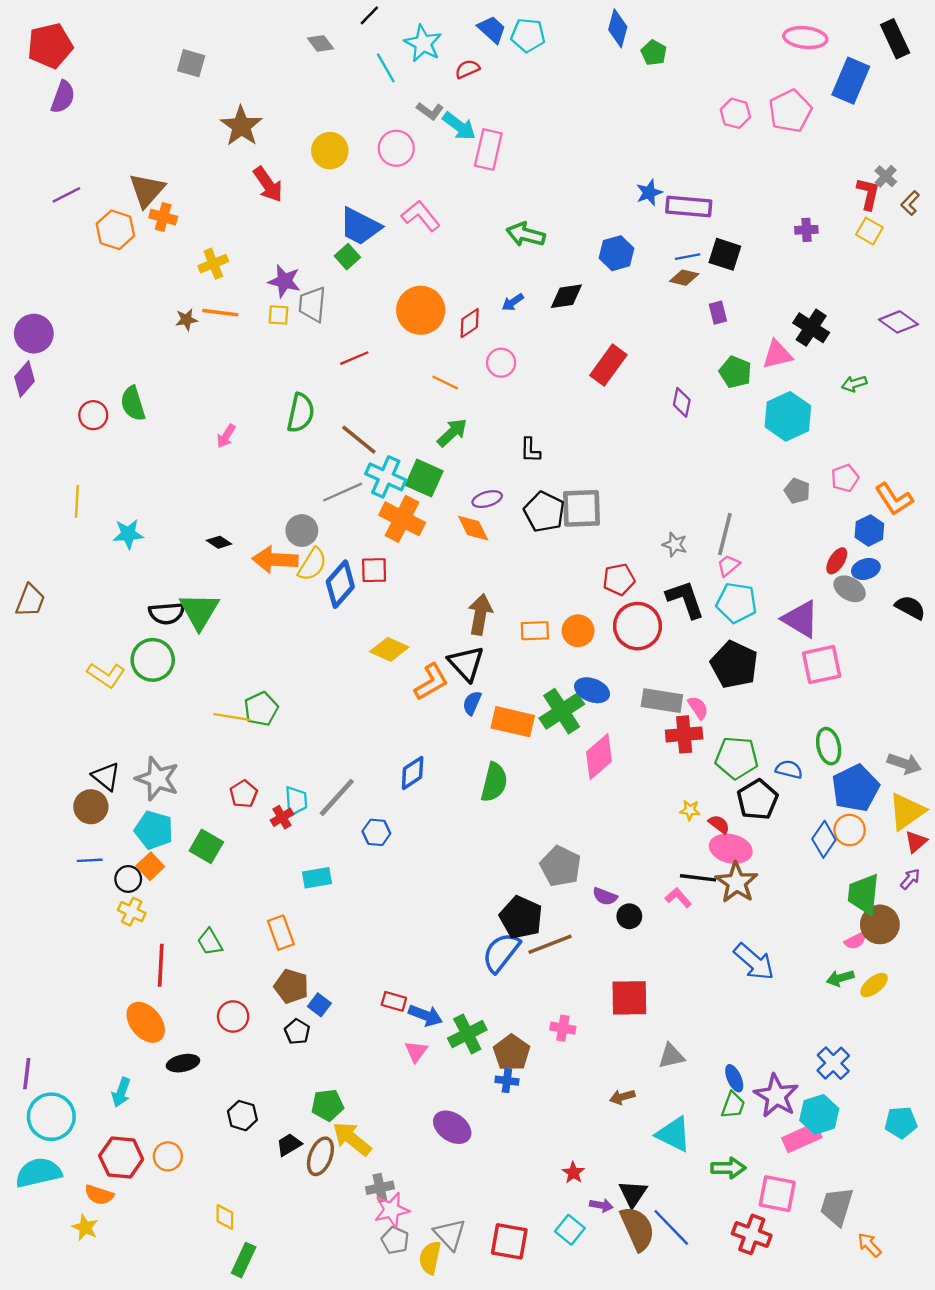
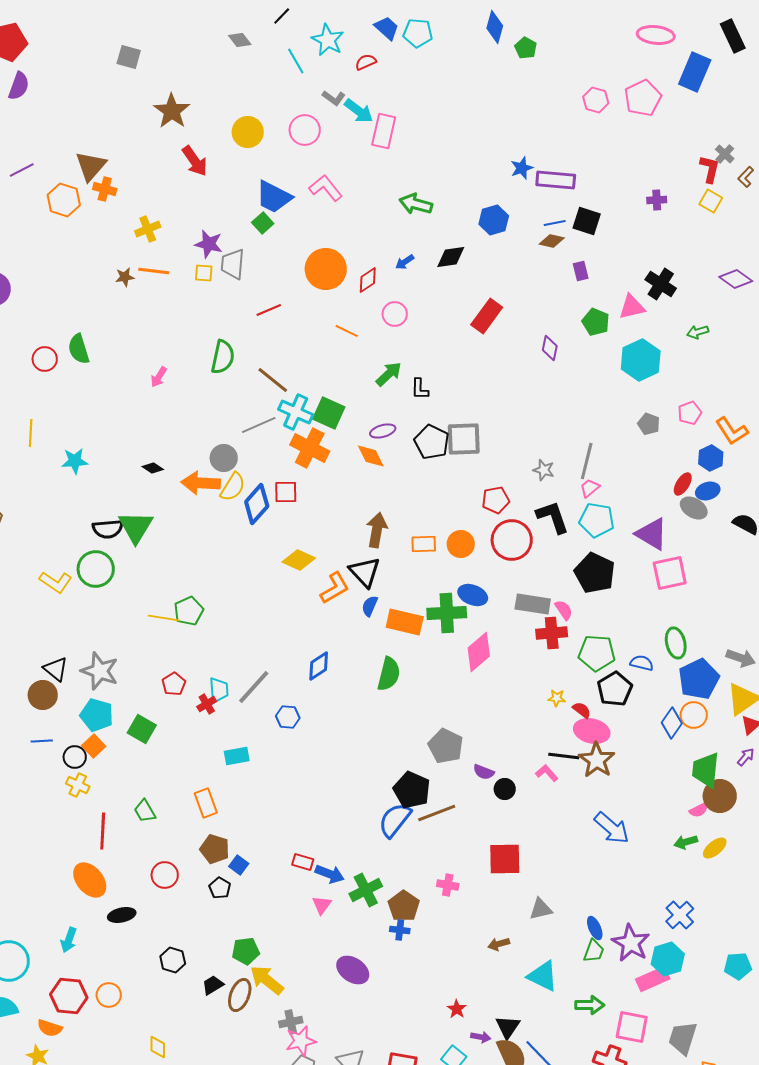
green arrow: (452, 433) -> (389, 374), moved
green cross: (562, 711) -> (447, 613), turned 30

